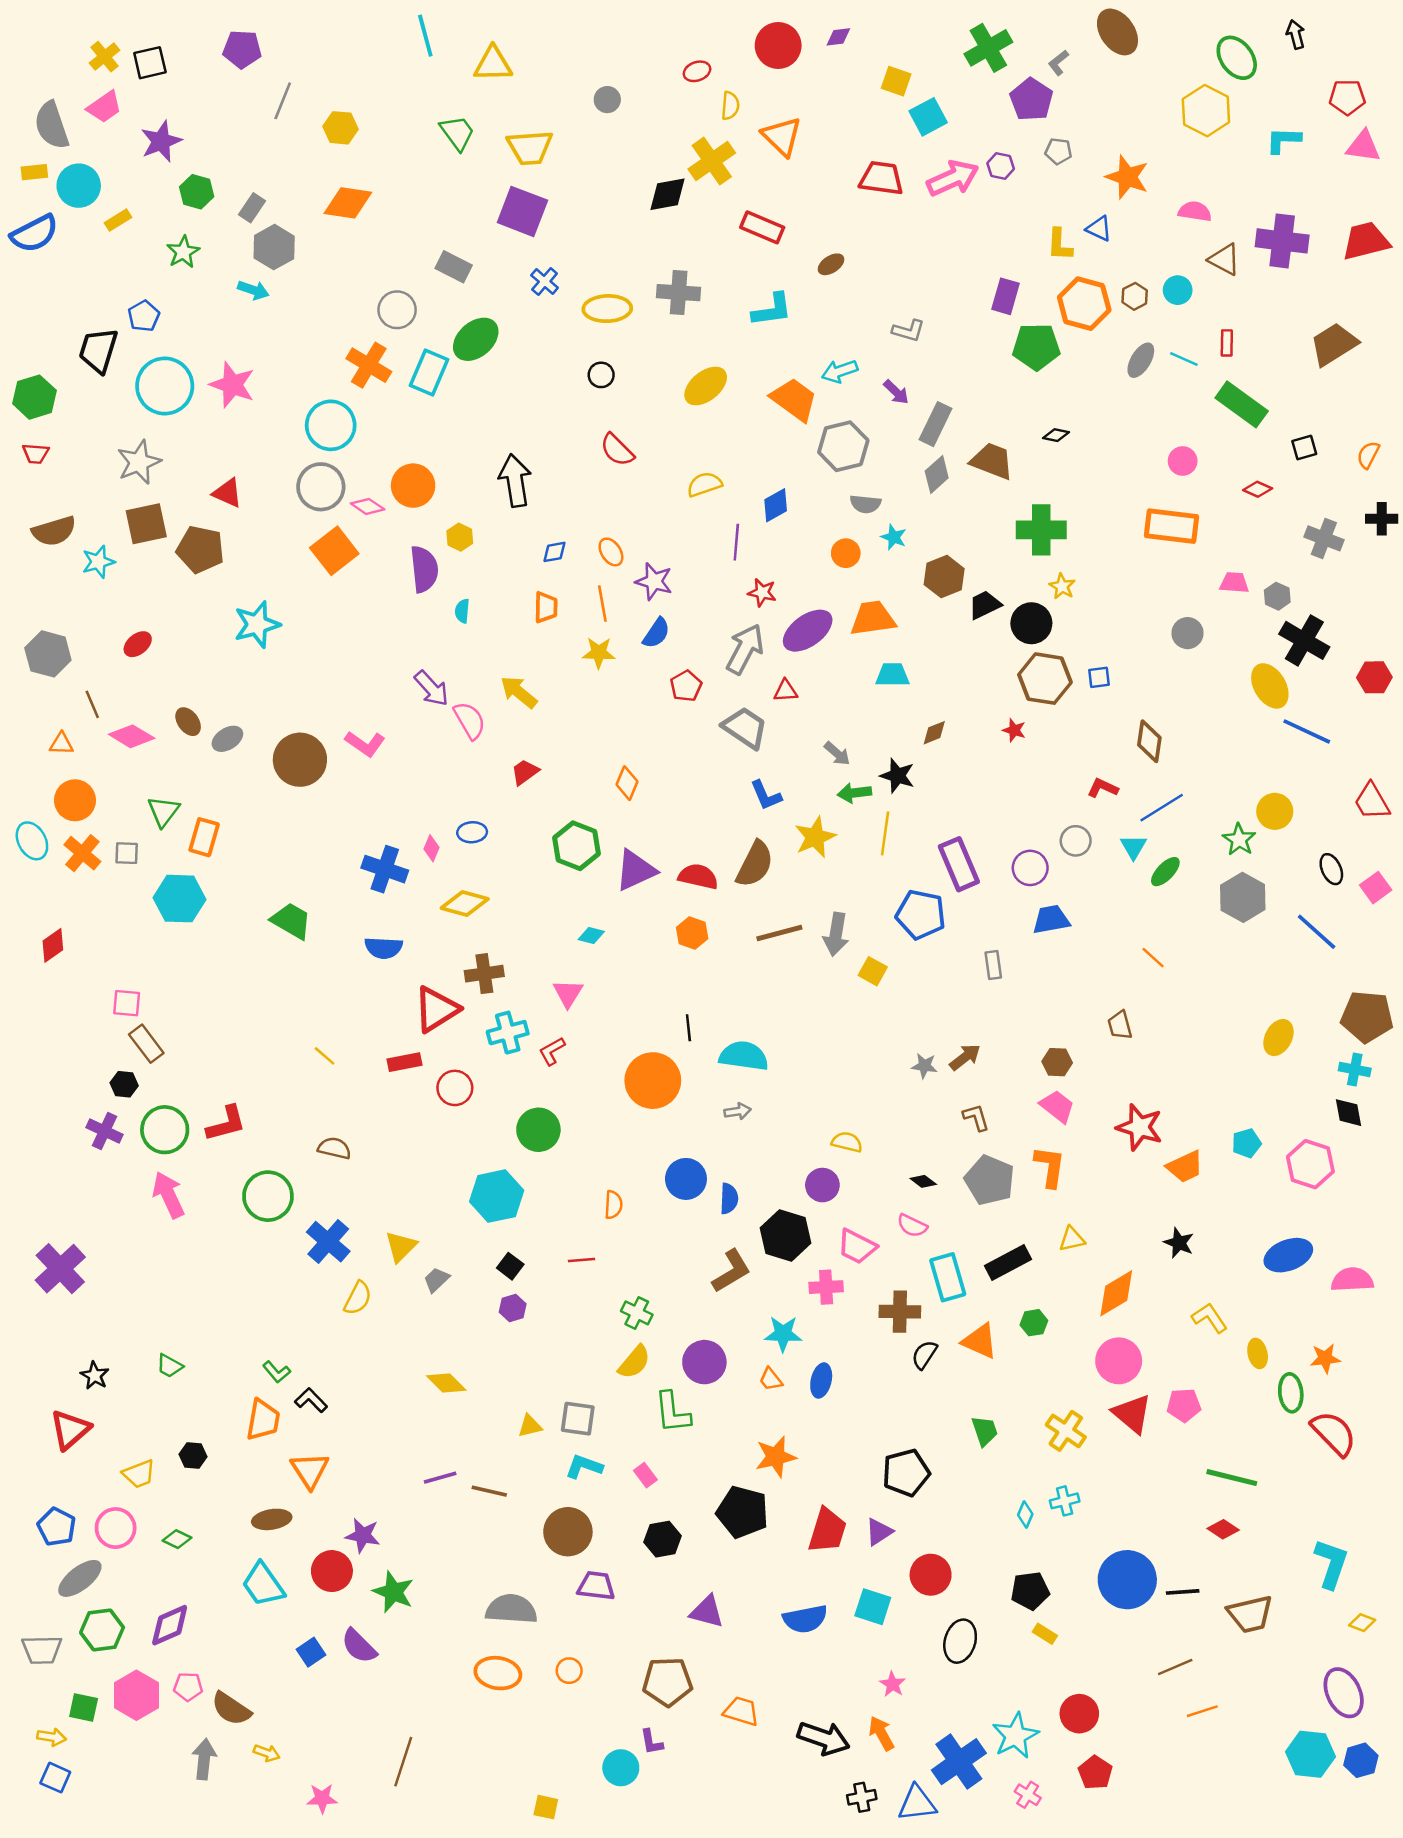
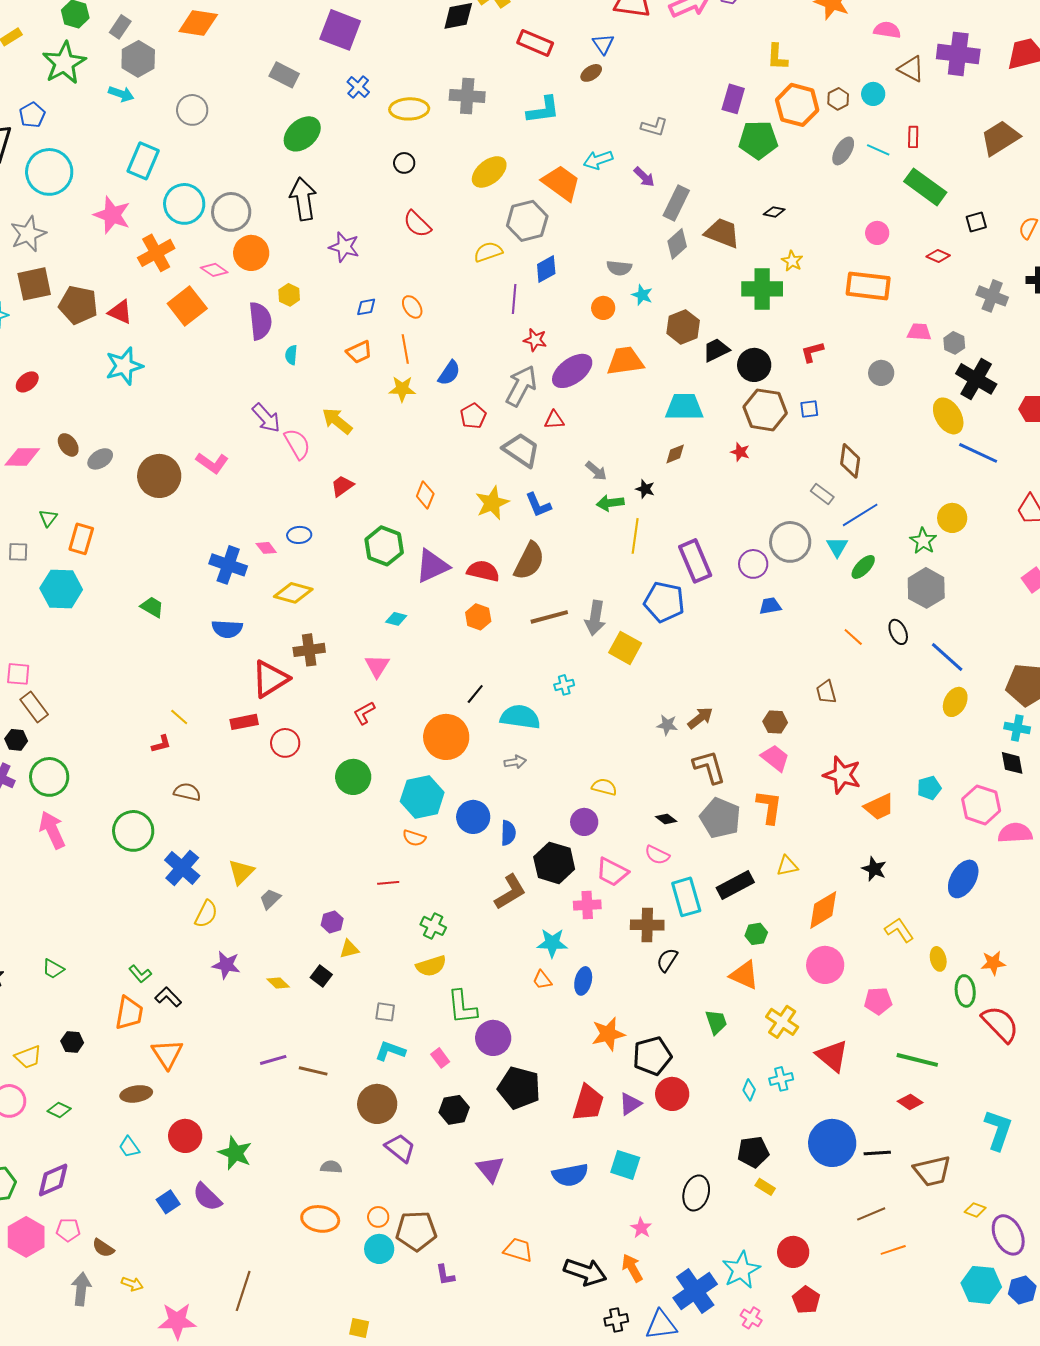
blue triangle: (1099, 229) -> (603, 44), moved, turned 30
green star: (183, 252) -> (64, 63), size x1.6
gray circle: (397, 310) -> (192, 110), moved
orange cross: (369, 365) -> (156, 253), moved, turned 30
cyan rectangle: (429, 372) -> (143, 161), moved
pink star: (232, 385) -> (112, 215), moved
gray hexagon: (843, 446) -> (527, 221), moved
black arrow: (515, 481) -> (303, 199), moved
gray circle: (321, 487) -> (231, 212), moved
red triangle: (227, 493) -> (120, 312), moved
purple star: (654, 581) -> (344, 247), moved
yellow star: (1062, 586) -> (792, 261), moved
orange trapezoid: (546, 607) -> (359, 352), turned 64
cyan trapezoid: (892, 675) -> (684, 407), moved, size x1.4
pink diamond: (132, 736) -> (22, 457), turned -30
black star: (897, 776) -> (645, 489), size x0.7
red L-shape: (1103, 788) -> (812, 352), moved, turned -40
green triangle: (163, 811) -> (48, 518), size x0.7
yellow star: (815, 837) -> (492, 503), moved
gray circle: (1076, 841) -> (790, 542), size x1.6
pink diamond: (431, 848) -> (266, 548), turned -60
black ellipse: (1331, 869) -> (898, 632), moved
blue trapezoid: (1051, 920) -> (770, 606), size x0.7
green trapezoid: (291, 921) -> (152, 607), size x0.7
blue line: (1317, 932) -> (947, 657), moved
gray rectangle: (993, 965) -> (822, 494), moved, turned -45
yellow square: (873, 971) -> (625, 648), size x1.4
black line: (688, 1028) -> (475, 694), turned 45
cyan cross: (508, 1033) -> (564, 685), moved, size x0.6
brown L-shape: (976, 1117) -> (709, 767), size x1.5
red L-shape: (226, 1124) -> (161, 744), moved, size x0.6
cyan hexagon: (497, 1196) -> (422, 797), moved
orange semicircle: (613, 1205) -> (414, 838), turned 105
blue ellipse: (1288, 1255) -> (963, 879), turned -39
black square: (510, 1266) -> (321, 976), moved
pink semicircle: (1352, 1280) -> (1015, 833), moved
orange triangle: (980, 1341) -> (744, 975), moved
yellow semicircle: (634, 1362) -> (431, 966), turned 32
purple circle: (704, 1362) -> (493, 1038), moved
yellow diamond: (446, 1383) -> (278, 983), size x0.7
red triangle: (1132, 1414) -> (832, 1056), moved
gray square: (578, 1419) -> (385, 1012), size x0.7
yellow triangle: (530, 1426) -> (349, 949), moved
orange star: (776, 1457) -> (608, 1034), moved
purple star: (363, 1535) -> (226, 965), moved
red circle: (931, 1575) -> (672, 1094), moved
cyan trapezoid: (263, 1585) -> (129, 1147), size x0.6
purple trapezoid: (596, 1586) -> (400, 1148), turned 32
gray semicircle: (511, 1609) -> (331, 1167), size x0.5
purple triangle: (707, 1612) -> (490, 1169), turned 36
yellow diamond: (1362, 1623) -> (975, 1210), moved
brown pentagon: (668, 1682) -> (416, 1231), moved
brown semicircle: (231, 1709) -> (103, 1248), size x0.7
cyan circle: (621, 1768) -> (379, 1249), moved
pink star: (322, 1798) -> (177, 1321), size x1.5

